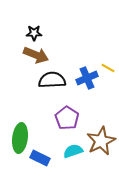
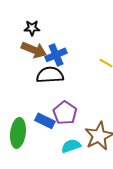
blue cross: (87, 78) -> (56, 55), moved
blue rectangle: (40, 158) -> (45, 121), moved

